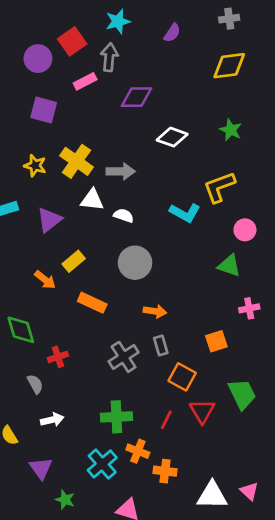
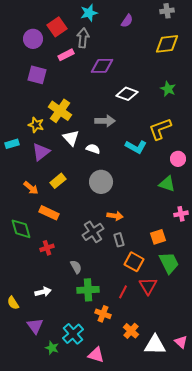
yellow star: (35, 166) -> (36, 125), moved
gray arrow: (121, 171) -> (105, 121), moved
white triangle: (92, 200) -> (71, 138), turned 42
orange arrow: (45, 280) -> (31, 188), moved
orange rectangle: (92, 303) -> (49, 213), moved
gray cross: (124, 357) -> (93, 232), moved
gray semicircle: (35, 384) -> (76, 267), moved
green trapezoid: (242, 394) -> (169, 263), moved
cyan cross: (102, 464) -> (73, 334), moved
orange cross: (165, 471) -> (131, 331), moved, turned 35

